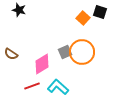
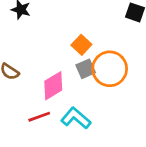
orange square: (83, 18) -> (81, 45), moved

